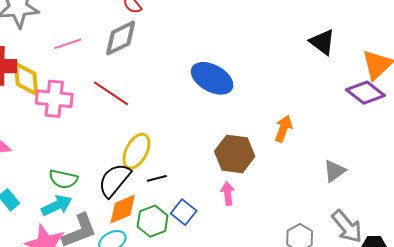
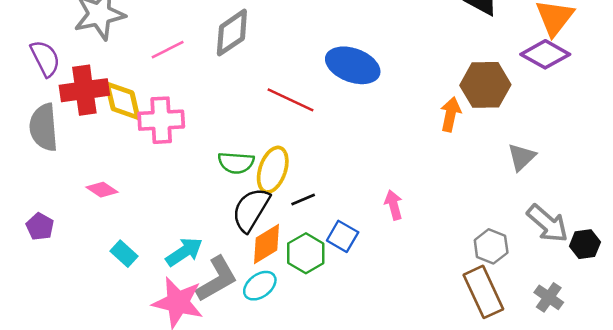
red line: (111, 93) -> (291, 100), moved
brown hexagon: (235, 154) -> (485, 85), moved
green semicircle: (63, 179) -> (236, 163), moved

